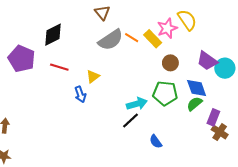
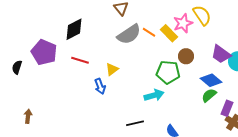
blue diamond: (197, 88) -> (211, 80), turned -30
green pentagon: (165, 93) -> (168, 72), moved
black line: (131, 121) -> (135, 123), moved, turned 30

